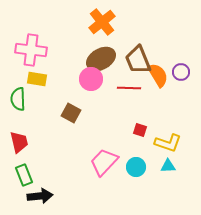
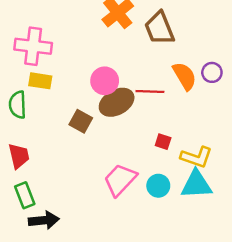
brown ellipse: (101, 59) -> (117, 102), moved
brown trapezoid: (138, 60) -> (159, 28), moved
cyan triangle: (168, 166) -> (196, 185), size x1.8

